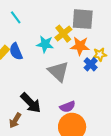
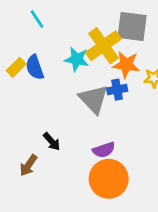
yellow cross: (63, 34) -> (103, 46), size x1.4
blue cross: (91, 64) -> (117, 90), moved, turned 32
black arrow: (31, 103) -> (52, 141), size x0.6

